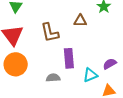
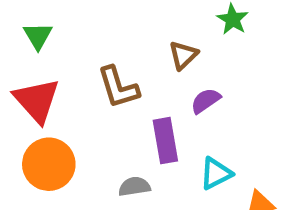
brown triangle: (80, 21) -> (183, 55), turned -40
purple semicircle: (110, 64) -> (206, 101), moved

